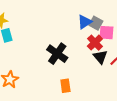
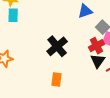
blue triangle: (85, 22) -> (85, 11), moved

